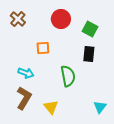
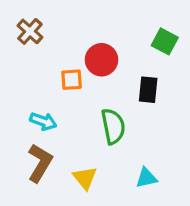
red circle: (61, 19) -> (102, 60), moved
green square: (90, 29) -> (165, 41), moved
cyan triangle: (100, 107) -> (146, 178), moved, turned 40

